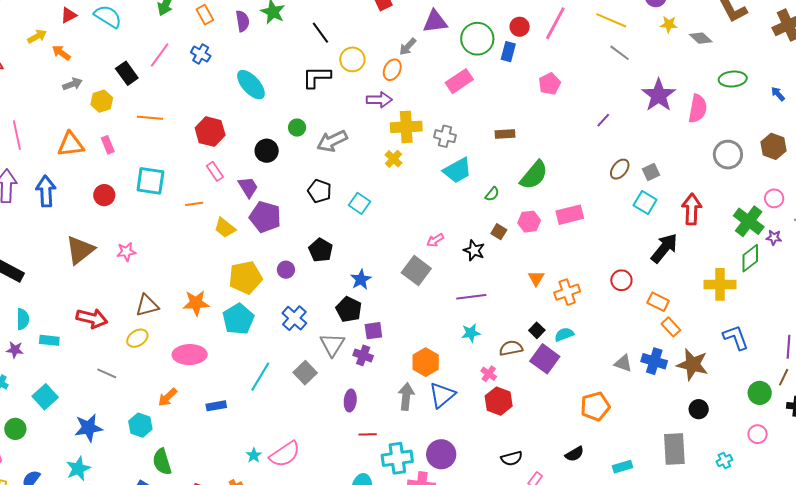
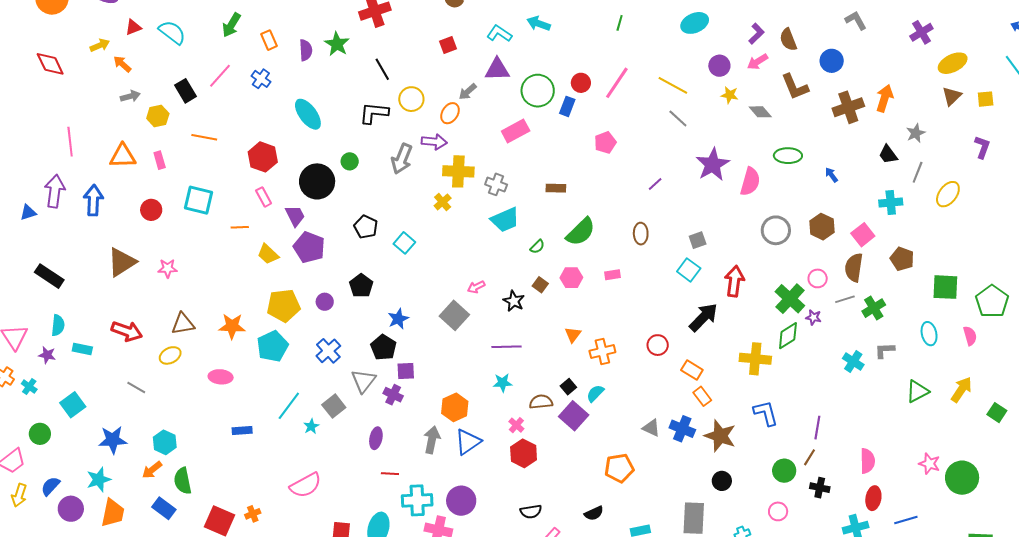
gray arrow: (332, 141) -> (402, 159), moved, turned -48
black circle: (267, 151) -> (317, 181), size x1.5
brown ellipse: (620, 169) -> (641, 234), moved, turned -45
pink rectangle: (570, 215) -> (613, 275), size x0.6
cyan semicircle: (564, 334) -> (595, 393), turned -30
pink ellipse: (190, 355) -> (221, 377), size x0.7
orange arrow: (168, 397) -> (152, 470), moved
cyan star: (254, 455) -> (311, 426), moved

